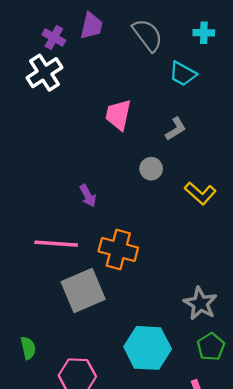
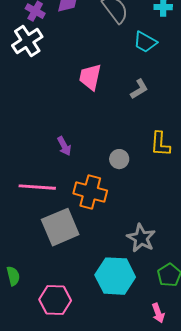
gray circle: (151, 169) -> (119, 159), moved
yellow L-shape: (200, 193) -> (160, 144), turned 52
gray star: (200, 303) -> (141, 238), moved

